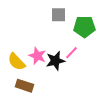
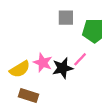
yellow semicircle: (16, 62) -> (20, 69), turned -78

